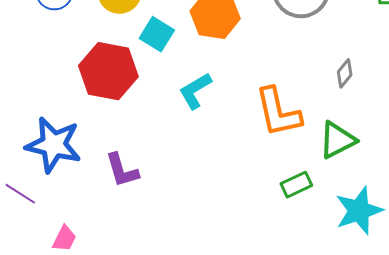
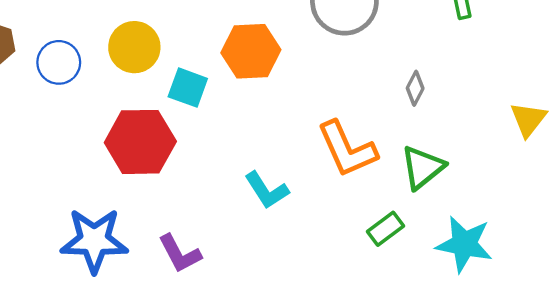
cyan L-shape: (195, 91) -> (267, 190), moved, turned -81
cyan star: (359, 211) -> (464, 244), turned -30

